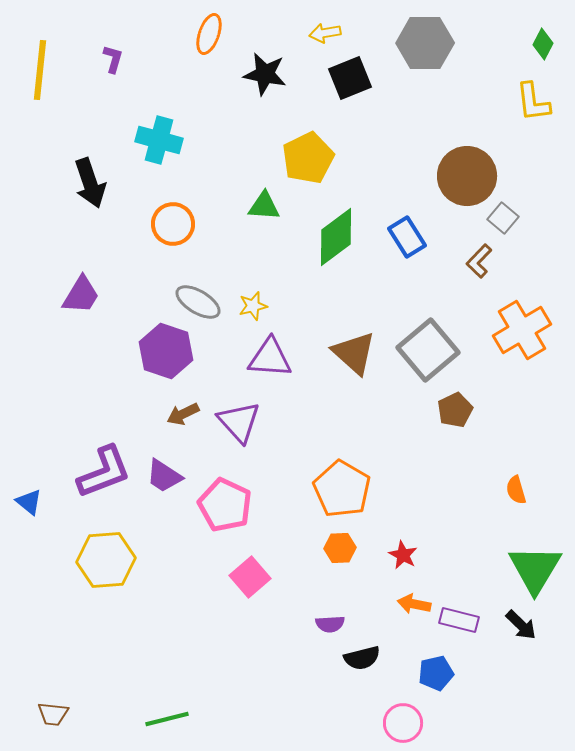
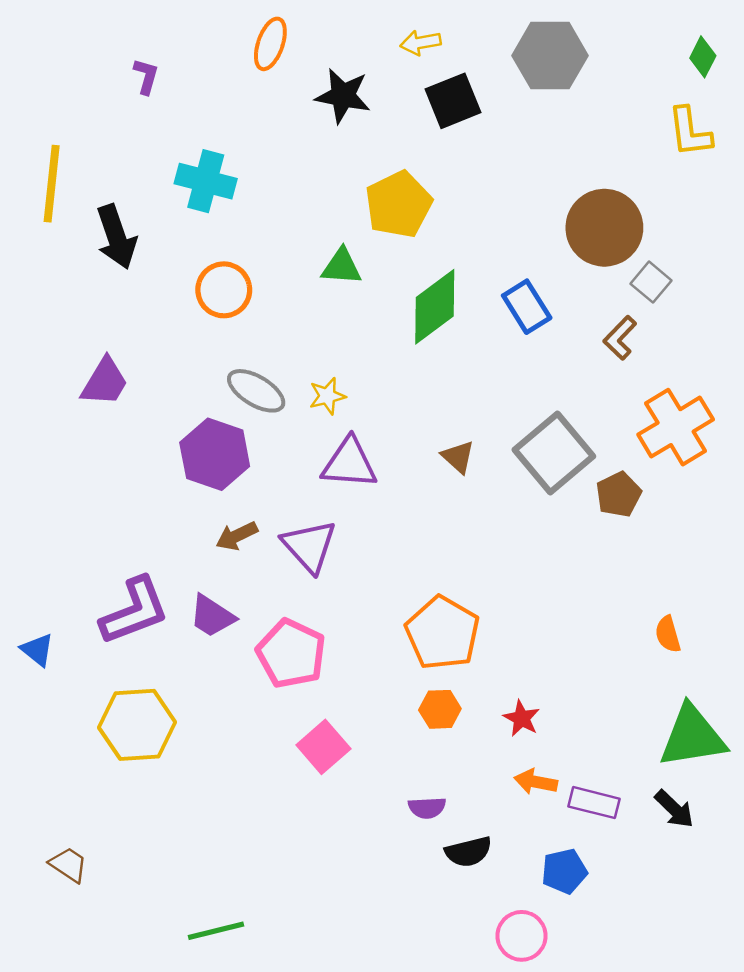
yellow line: (40, 70) -> (52, 184), moved
brown triangle: (354, 353) -> (458, 457), size x0.6
brown pentagon: (455, 410) -> (619, 494), moved
green triangle: (535, 569) -> (692, 737), turned 50
brown trapezoid: (53, 714) -> (68, 865), moved, turned -152

